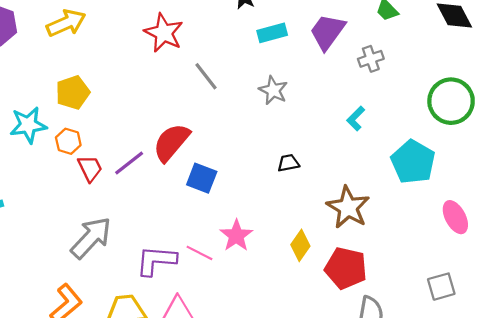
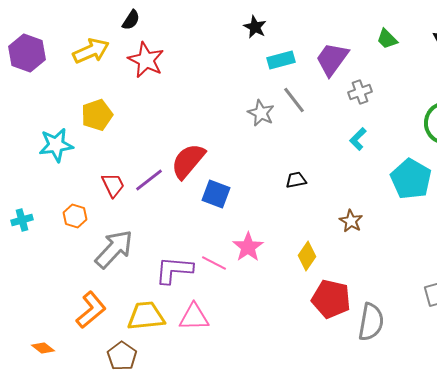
red star: (164, 33) -> (146, 60), moved
gray cross: (371, 59) -> (360, 92), moved
gray line: (206, 76) -> (294, 100), moved
gray star: (273, 90) -> (261, 113), moved
orange hexagon: (68, 141) -> (75, 216), moved
brown star: (348, 207) -> (351, 221), size x0.6
red pentagon: (346, 268) -> (331, 299), moved

